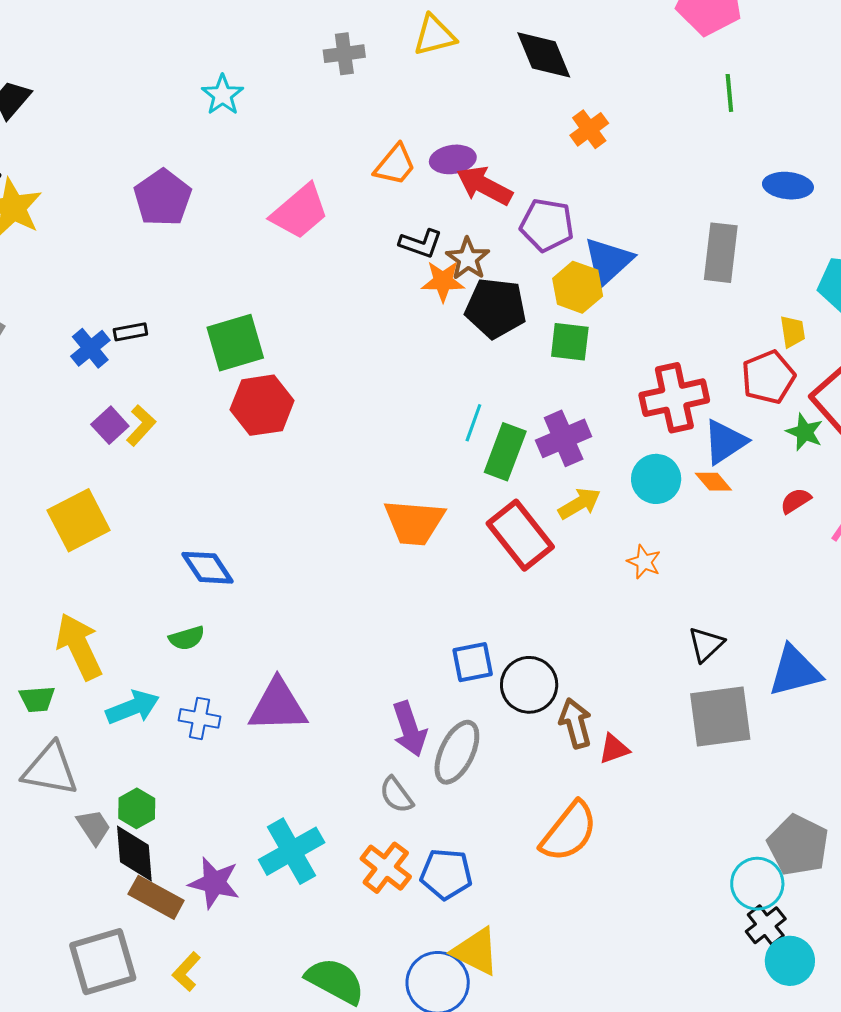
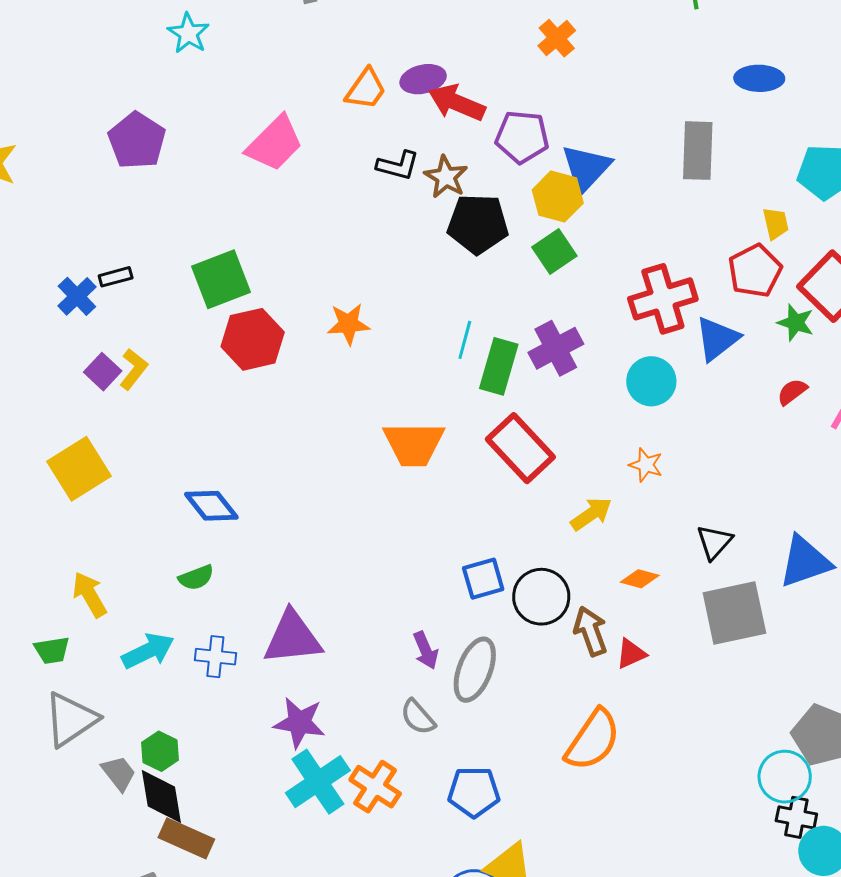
orange star: (443, 281) -> (348, 324), moved
green square: (570, 342) -> (554, 252), turned -36
orange diamond: (713, 482) -> (640, 579), moved, turned -30
yellow arrow: (579, 504) -> (591, 514), moved
yellow arrow: (79, 646) -> (90, 595), size x0.7
purple arrow: (409, 729) -> (426, 650), size x0.7
gray triangle: (50, 769) -> (71, 719), turned -40
orange cross: (386, 868) -> (375, 787), moved
purple star: (214, 883) -> (299, 723), moved
black cross: (766, 925) -> (796, 817), turned -36

